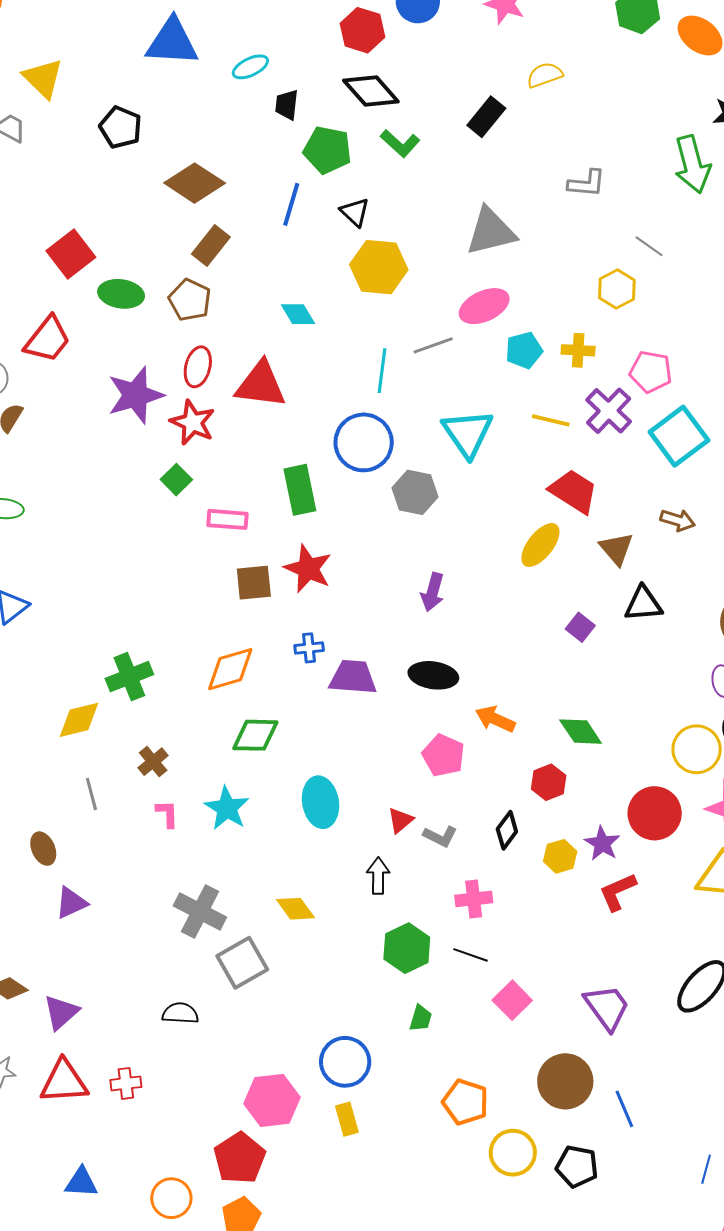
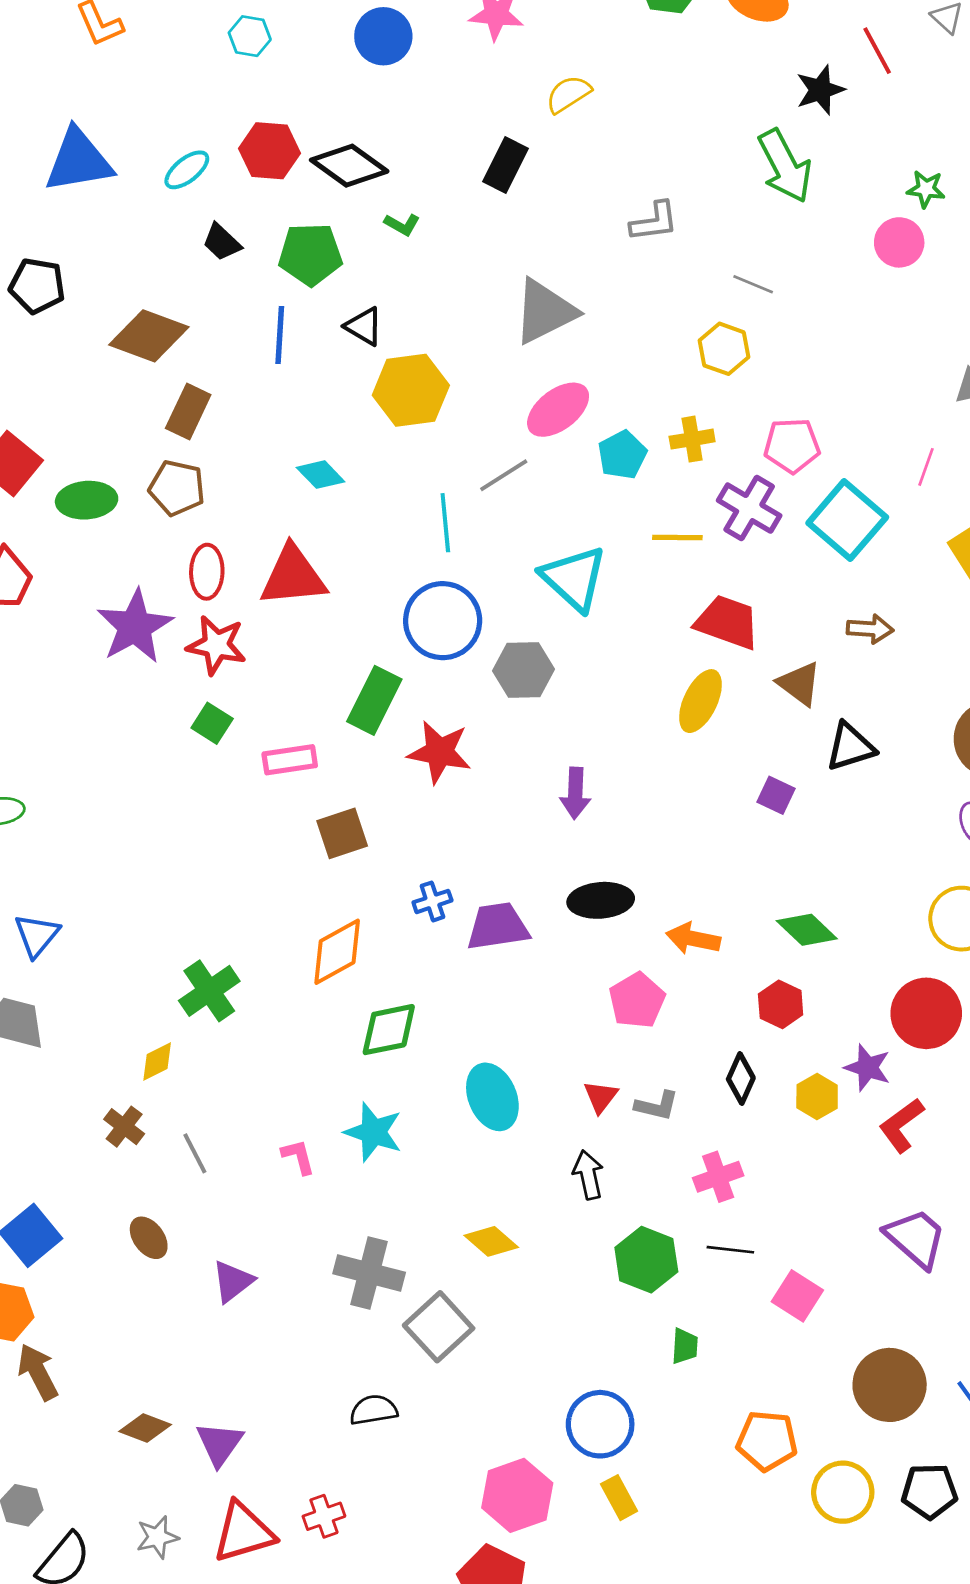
red hexagon: (363, 30) -> (270, 151), moved
black trapezoid: (287, 105) -> (222, 242), moved, turned -40
green L-shape: (400, 143) -> (402, 225), size x0.7
green rectangle: (300, 490) -> (374, 700), turned 51
red star: (308, 569) -> (440, 752), moved
yellow diamond: (79, 720) -> (157, 1062), size x0.7
pink pentagon: (443, 755) -> (637, 1000), turned 30
brown cross: (153, 762) -> (124, 1127), moved
purple triangle: (71, 903) -> (233, 1281), moved
purple trapezoid: (607, 1007) -> (916, 1238), moved

